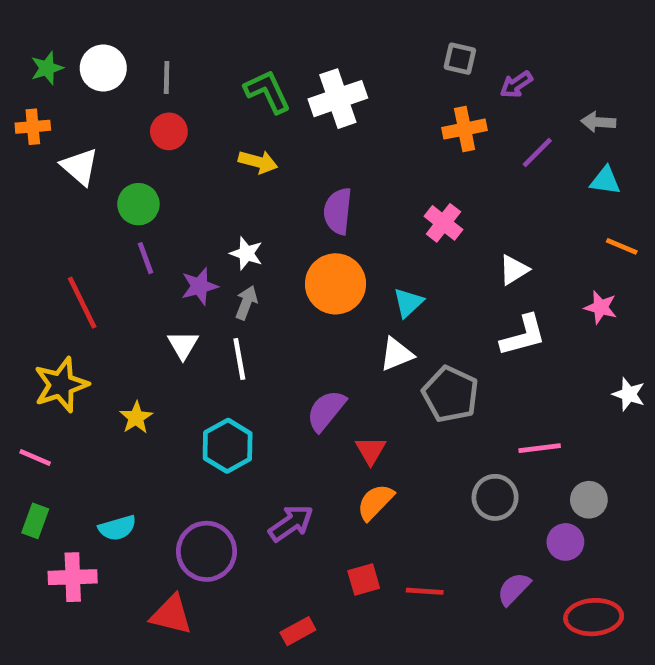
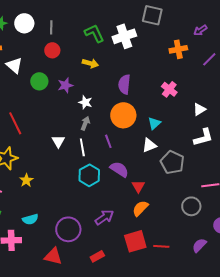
gray square: (460, 59) -> (152, 15), moved, size x1.5
purple line: (145, 258) -> (108, 141), moved
purple star: (199, 286) -> (65, 85), moved
purple semicircle: (326, 411) -> (119, 169), turned 84
yellow star: (136, 418) -> (26, 180), moved
cyan hexagon: (228, 446) -> (89, 175), moved
red square: (364, 580) -> (135, 241), size x1.6
red rectangle: (298, 631) -> (97, 256), moved

